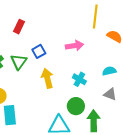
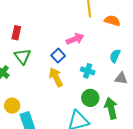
blue square: (39, 51) -> (58, 56), moved
green triangle: (19, 62) -> (23, 56), moved
cyan semicircle: (109, 71) -> (115, 56), turned -40

